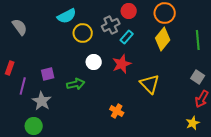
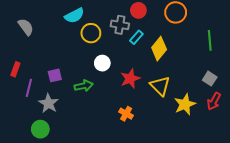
gray cross: (111, 25) -> (120, 25), turned 36
yellow diamond: (163, 39) -> (159, 49), moved
red star: (122, 64) -> (130, 79), moved
yellow star: (193, 123) -> (185, 104), moved, size x1.5

